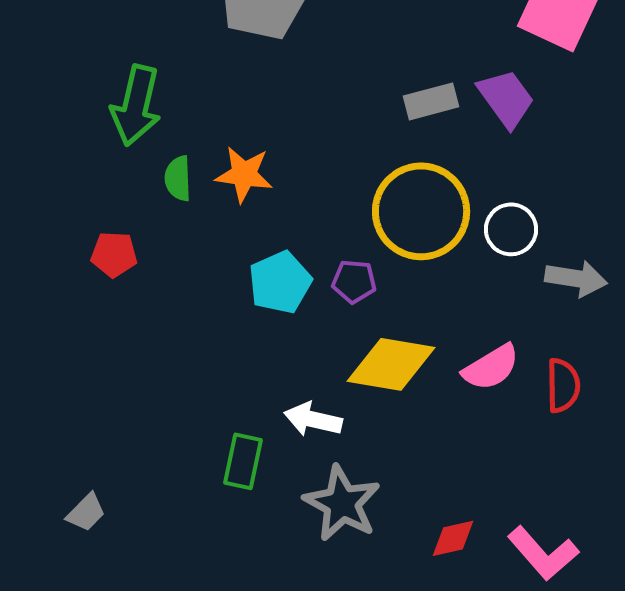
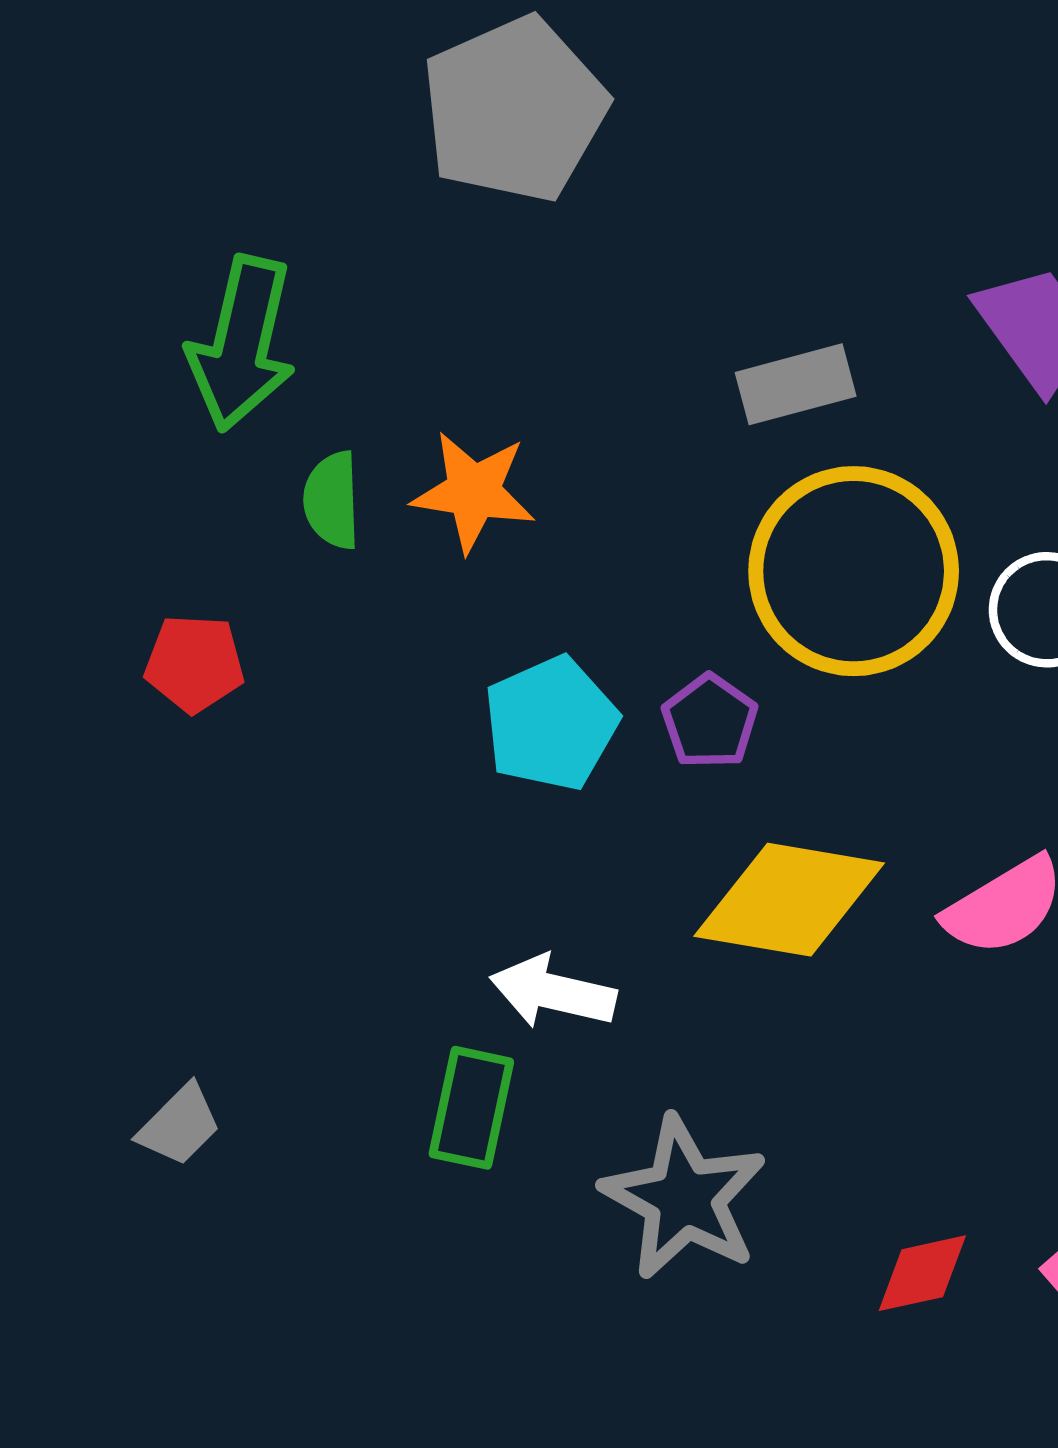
gray rectangle: (431, 101) -> (796, 384), moved
purple pentagon: (354, 281) -> (710, 721), turned 30
white arrow: (313, 419) -> (553, 992), moved
gray trapezoid: (86, 512) -> (179, 1125), moved

